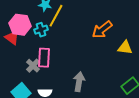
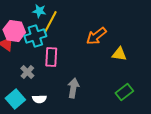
cyan cross: (41, 30) -> (35, 36), size x1.5
pink rectangle: (44, 58) -> (51, 57), moved

